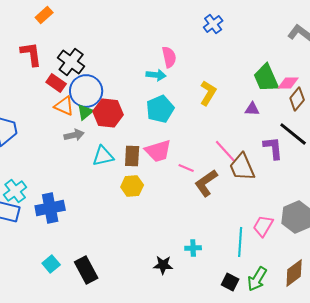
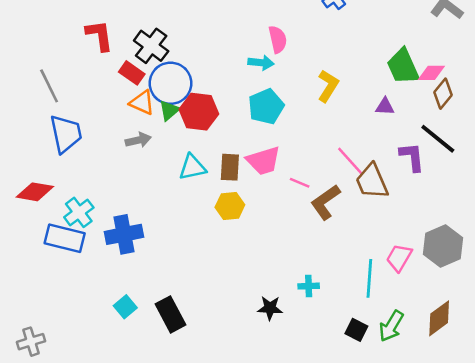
gray arrow: (74, 135) -> (138, 140), moved

